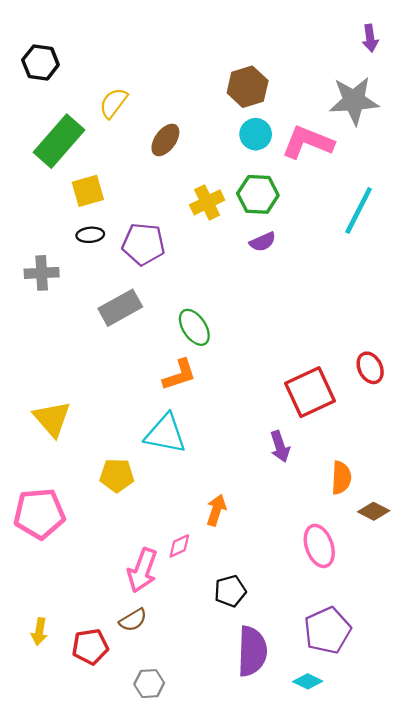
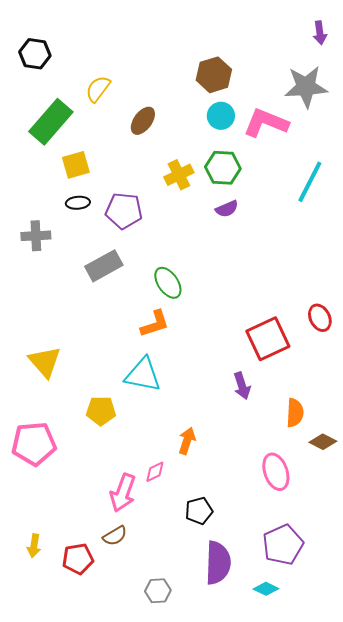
gray hexagon: (149, 684) -> (158, 591), moved

